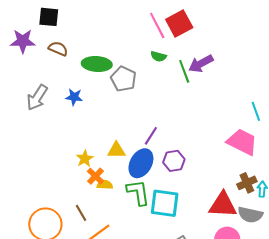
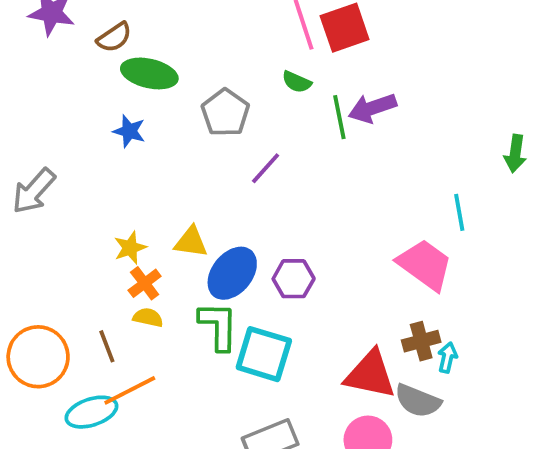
brown semicircle: (58, 49) -> (114, 37), turned 114
green ellipse: (97, 64) -> (149, 73), moved
gray arrow: (37, 98) -> (34, 191), moved
purple line: (151, 136) -> (266, 168), moved
yellow semicircle: (105, 185) -> (148, 317), moved

